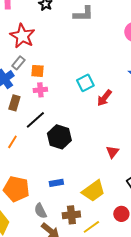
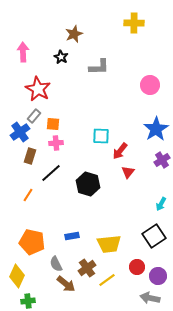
cyan square: (85, 83) -> (101, 136), turned 30
black hexagon: (59, 137) -> (88, 184), moved
red triangle: (112, 152) -> (128, 172), moved
yellow trapezoid: (93, 191) -> (109, 244), turned 30
brown cross: (71, 215) -> (87, 268), turned -30

